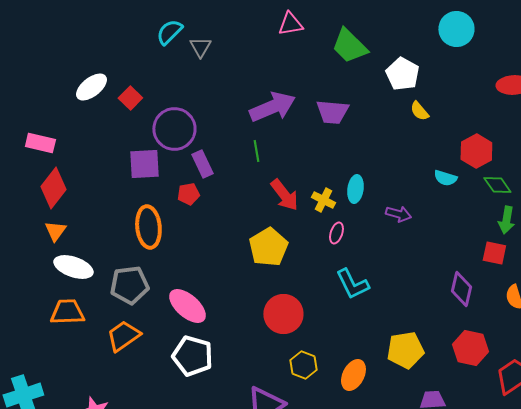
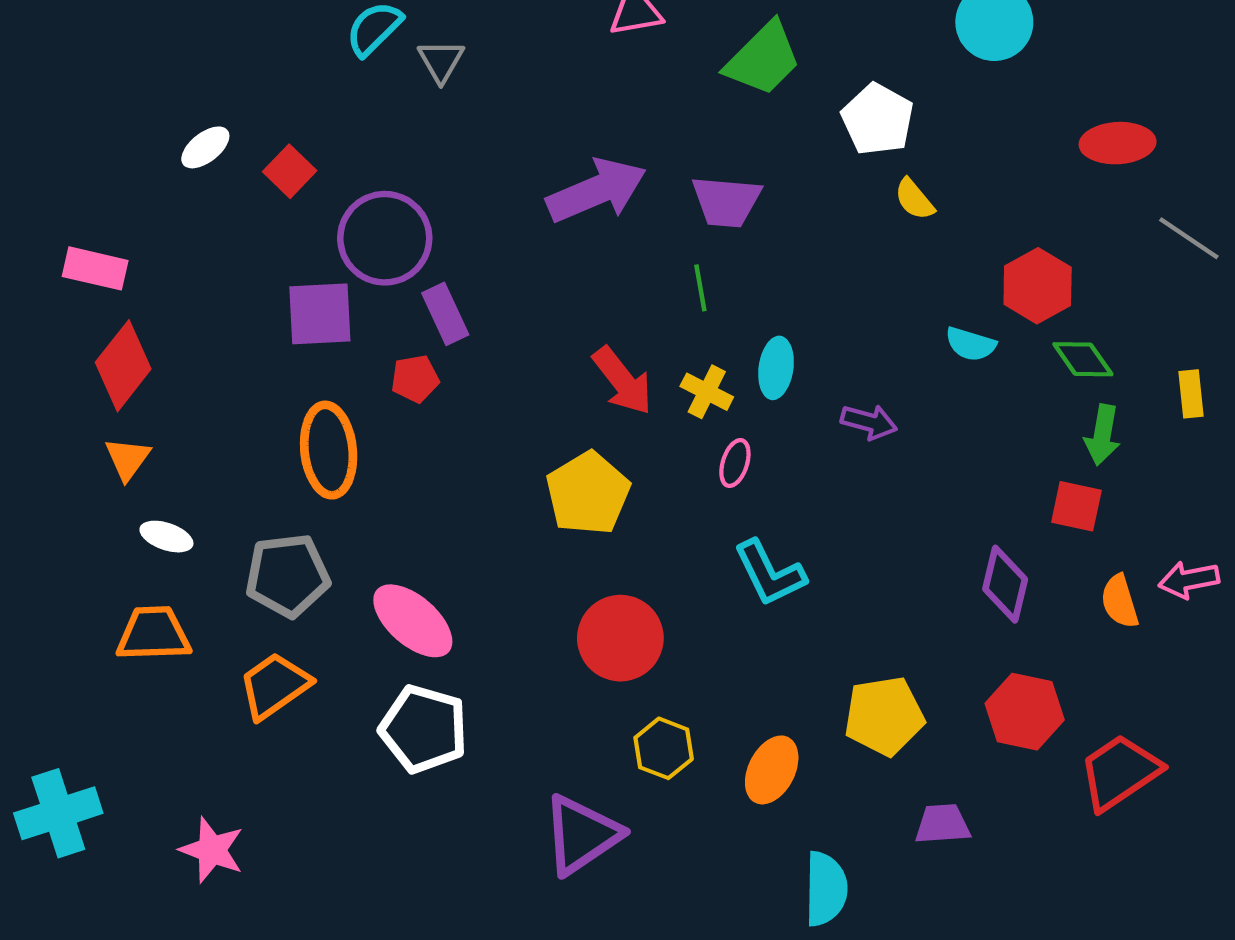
green trapezoid: (349, 46) -> (763, 59), turned -90
white ellipse: (91, 87) -> (205, 147), size x0.7
green line: (256, 151) -> (700, 288), moved
white ellipse: (73, 267) -> (166, 537), size x0.6

